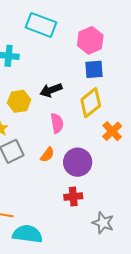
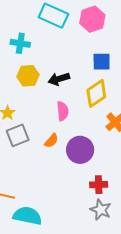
pink hexagon: (90, 40) -> (92, 19), moved
yellow hexagon: (19, 101) -> (28, 76), moved
red cross: (73, 197) -> (99, 185), moved

